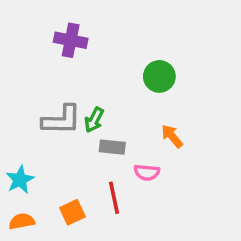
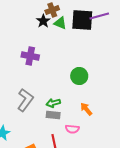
gray L-shape: (62, 120) -> (25, 100), turned -55
green arrow: (94, 120) -> (53, 103), moved, turned 48

